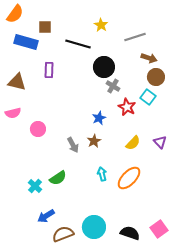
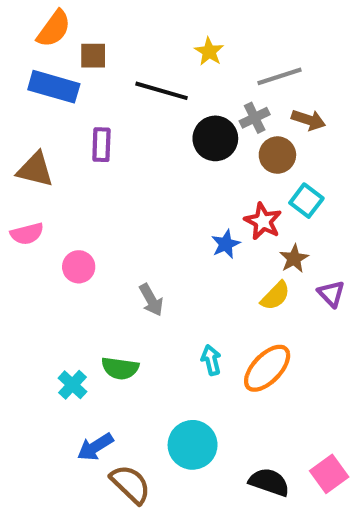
orange semicircle: (15, 14) -> (54, 29), moved
brown circle: (156, 77) -> (277, 155), moved
gray cross: (113, 86) -> (255, 118), moved, turned 32
blue star: (99, 118) -> (226, 244), moved
brown star: (94, 141) -> (294, 259), moved
green semicircle: (58, 178) -> (120, 368), turned 42
cyan circle: (94, 227) -> (193, 445), moved
brown semicircle: (63, 234) -> (130, 484), turned 65

